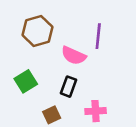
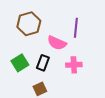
black rectangle: (68, 87) -> (43, 63), moved
pink cross: (96, 111) -> (74, 65), moved

